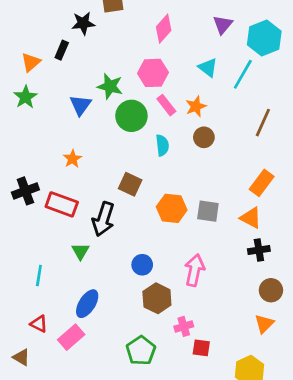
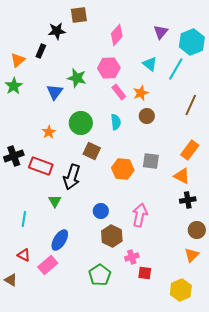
green circle: (131, 116) -> (81, 123), moved
gray square: (208, 211) -> (151, 161), moved

